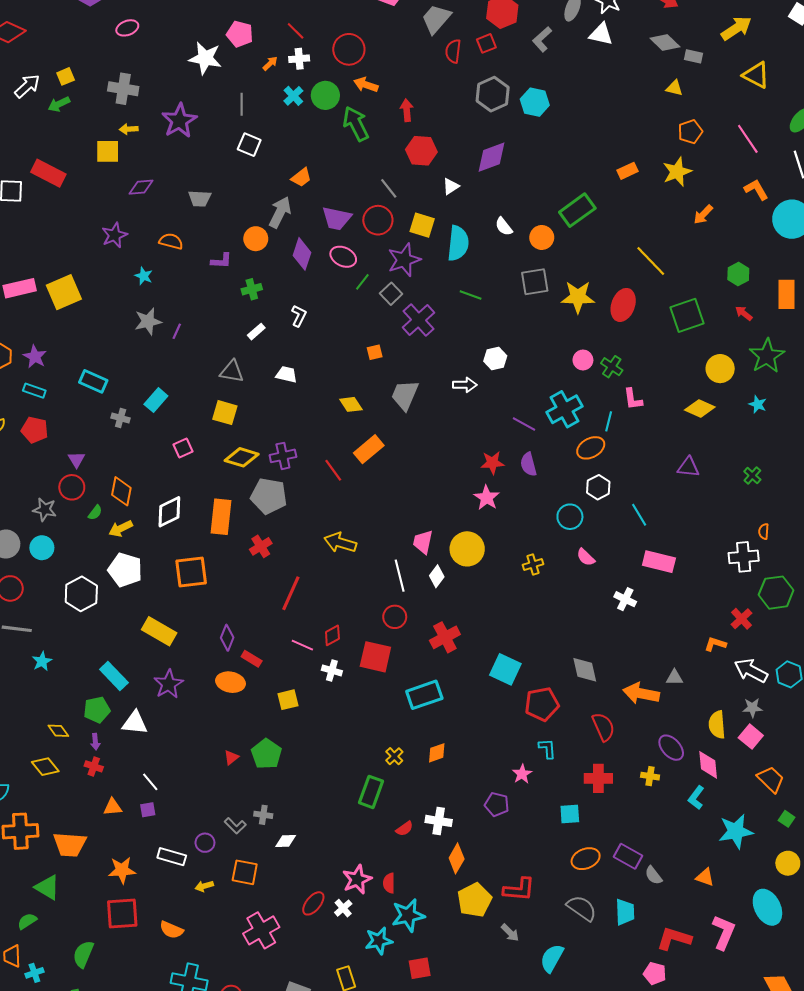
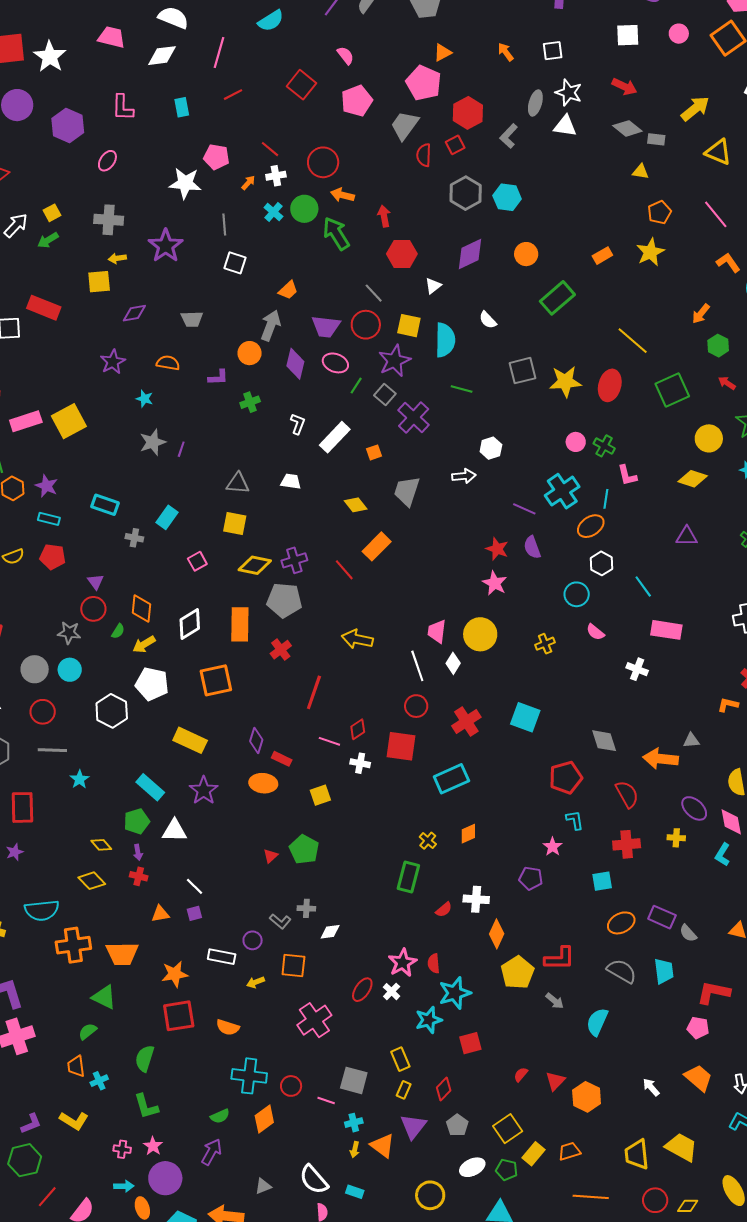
pink ellipse: (127, 28) -> (107, 161), turned -30
orange arrow: (703, 214) -> (701, 314), moved
orange circle: (542, 237) -> (526, 254), moved
white rectangle: (256, 332) -> (335, 437), moved, size x1.8
red star: (492, 463) -> (497, 549), turned 30
cyan square: (505, 669) -> (525, 717), moved

